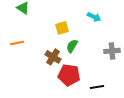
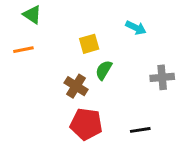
orange line: (17, 43) -> (23, 50), moved
red pentagon: (69, 75) -> (86, 124), moved

